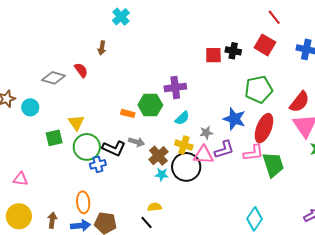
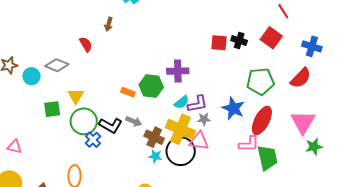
gray diamond: (54, 78) -> (57, 65), moved
red semicircle: (299, 102) -> (301, 78), moved
yellow cross: (184, 145) -> (180, 129), size x1.6
purple L-shape: (224, 150) -> (198, 104), moved
brown cross: (158, 156) -> (154, 137), turned -30
blue cross: (98, 164) -> (93, 140), turned -35

